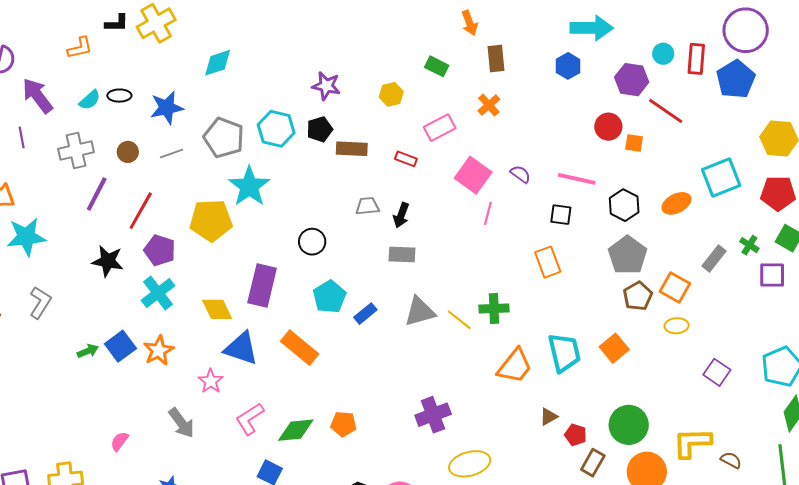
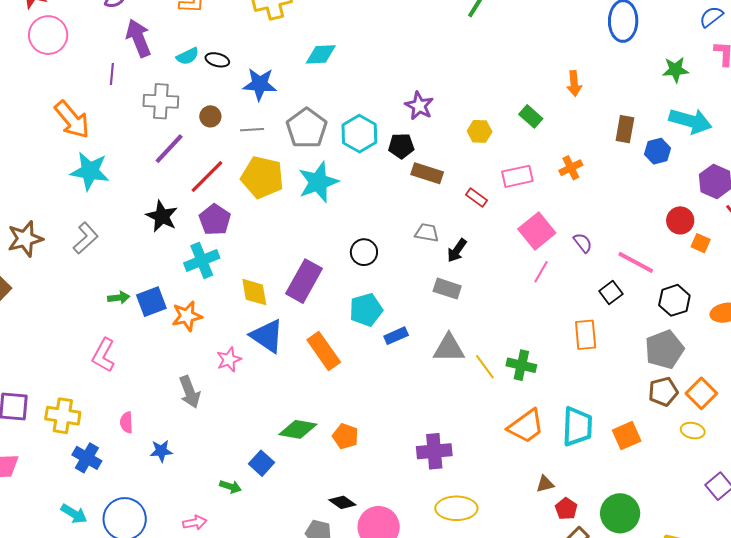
brown rectangle: (496, 58) -> (625, 129), moved
black square: (561, 215) -> (611, 293), turned 30
yellow pentagon: (211, 220) -> (262, 177), moved
pink L-shape: (250, 419) -> (103, 355), moved, turned -44
pink semicircle: (120, 441) -> (126, 422), moved, turned -55

